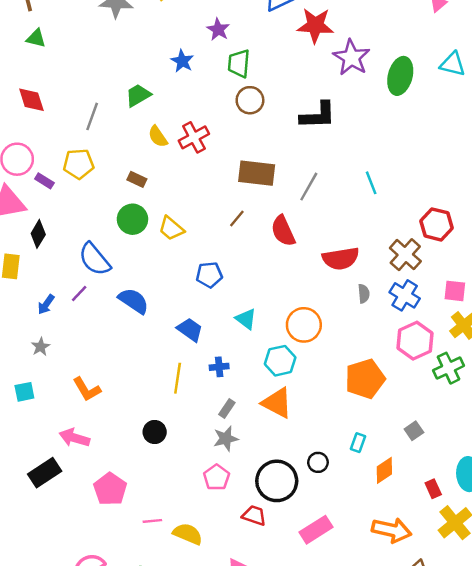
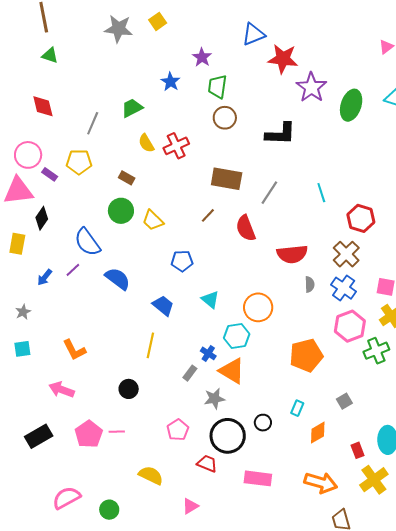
red hexagon: (436, 224) -> (361, 218), moved
gray star: (41, 347) -> (23, 312), moved
blue cross: (219, 367) -> (208, 353), moved, turned 35
gray star: (226, 439) -> (214, 399), moved
black rectangle: (45, 473) -> (39, 436), moved
pink line: (152, 521) -> (117, 432), moved
pink rectangle: (316, 530) -> (258, 478), turned 36

